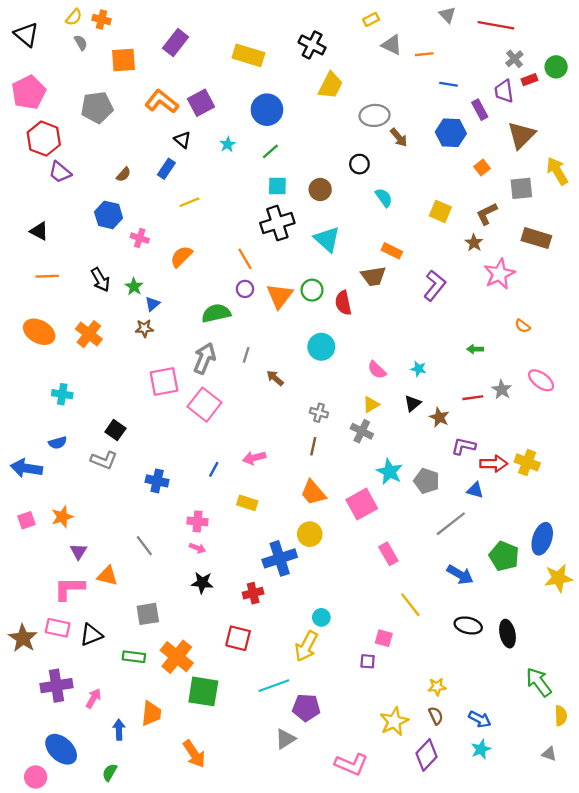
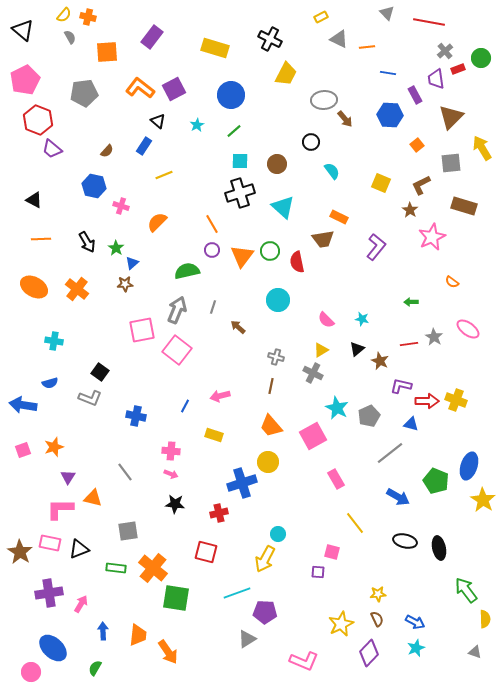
gray pentagon: (427, 481) -> (369, 416), turned 30
yellow star: (558, 578) -> (483, 500), turned -30
orange trapezoid: (151, 713) -> (138, 635), moved

